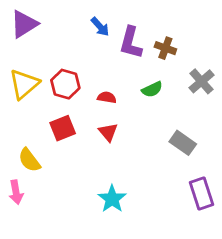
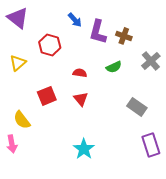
purple triangle: (24, 24) -> (18, 18), turned -50
yellow triangle: (24, 84) -> (18, 63), size x0.7
red hexagon: (65, 84) -> (50, 45), moved

